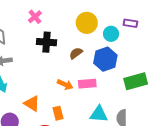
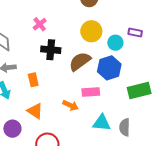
brown semicircle: (76, 53) -> (80, 61), size x1.6
orange arrow: (65, 85) -> (71, 105), moved
orange rectangle: (58, 113) -> (33, 80), moved

